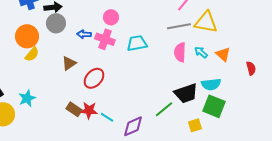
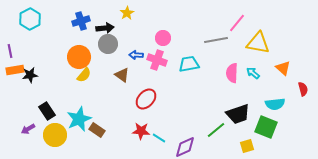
gray line: (179, 26) -> (216, 40), moved
orange triangle: (223, 54) -> (283, 68), moved
brown triangle: (69, 63) -> (122, 75), moved, turned -49
cyan semicircle: (211, 84) -> (275, 104), moved
cyan star: (27, 98) -> (79, 119), size x1.4
brown rectangle: (74, 109) -> (97, 130), moved

